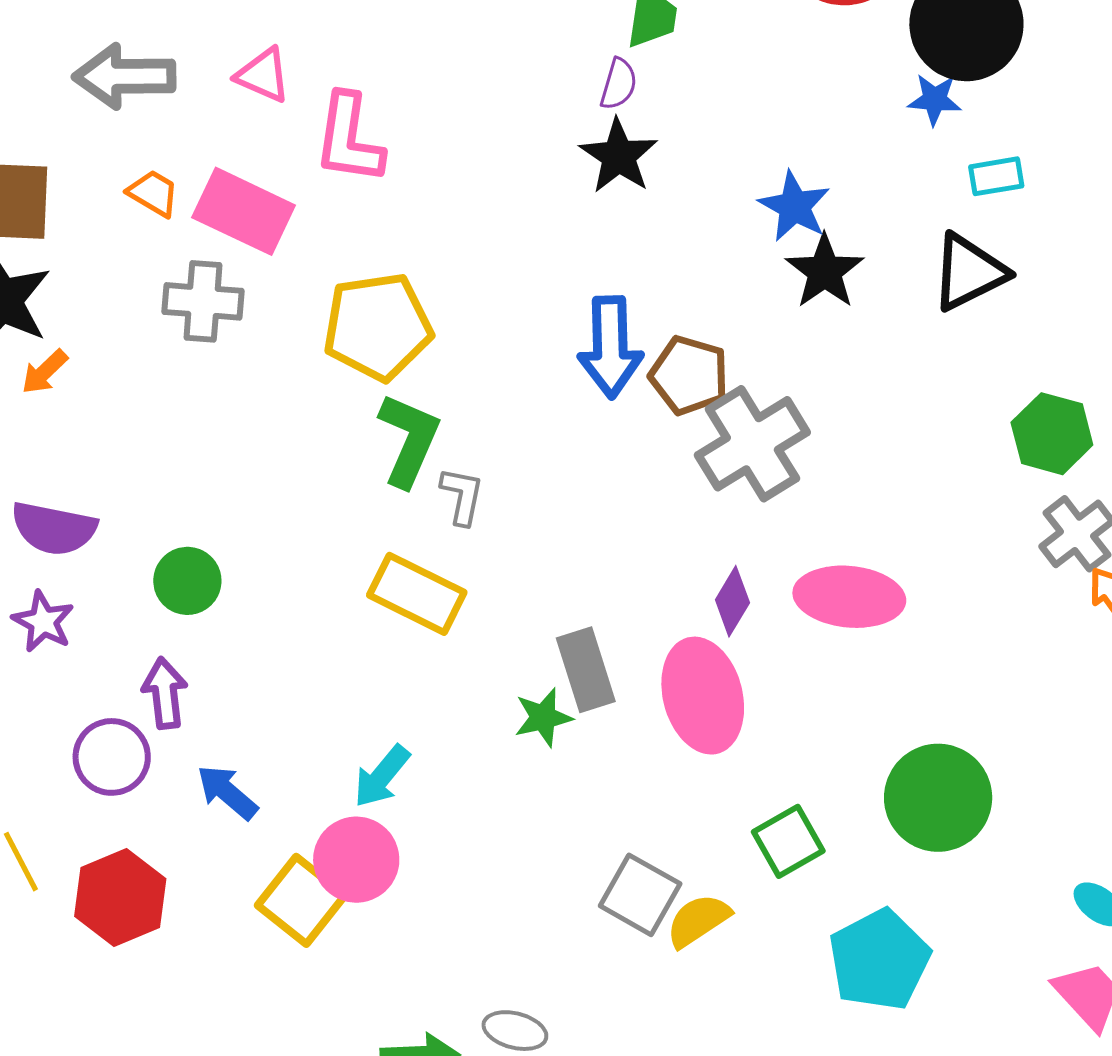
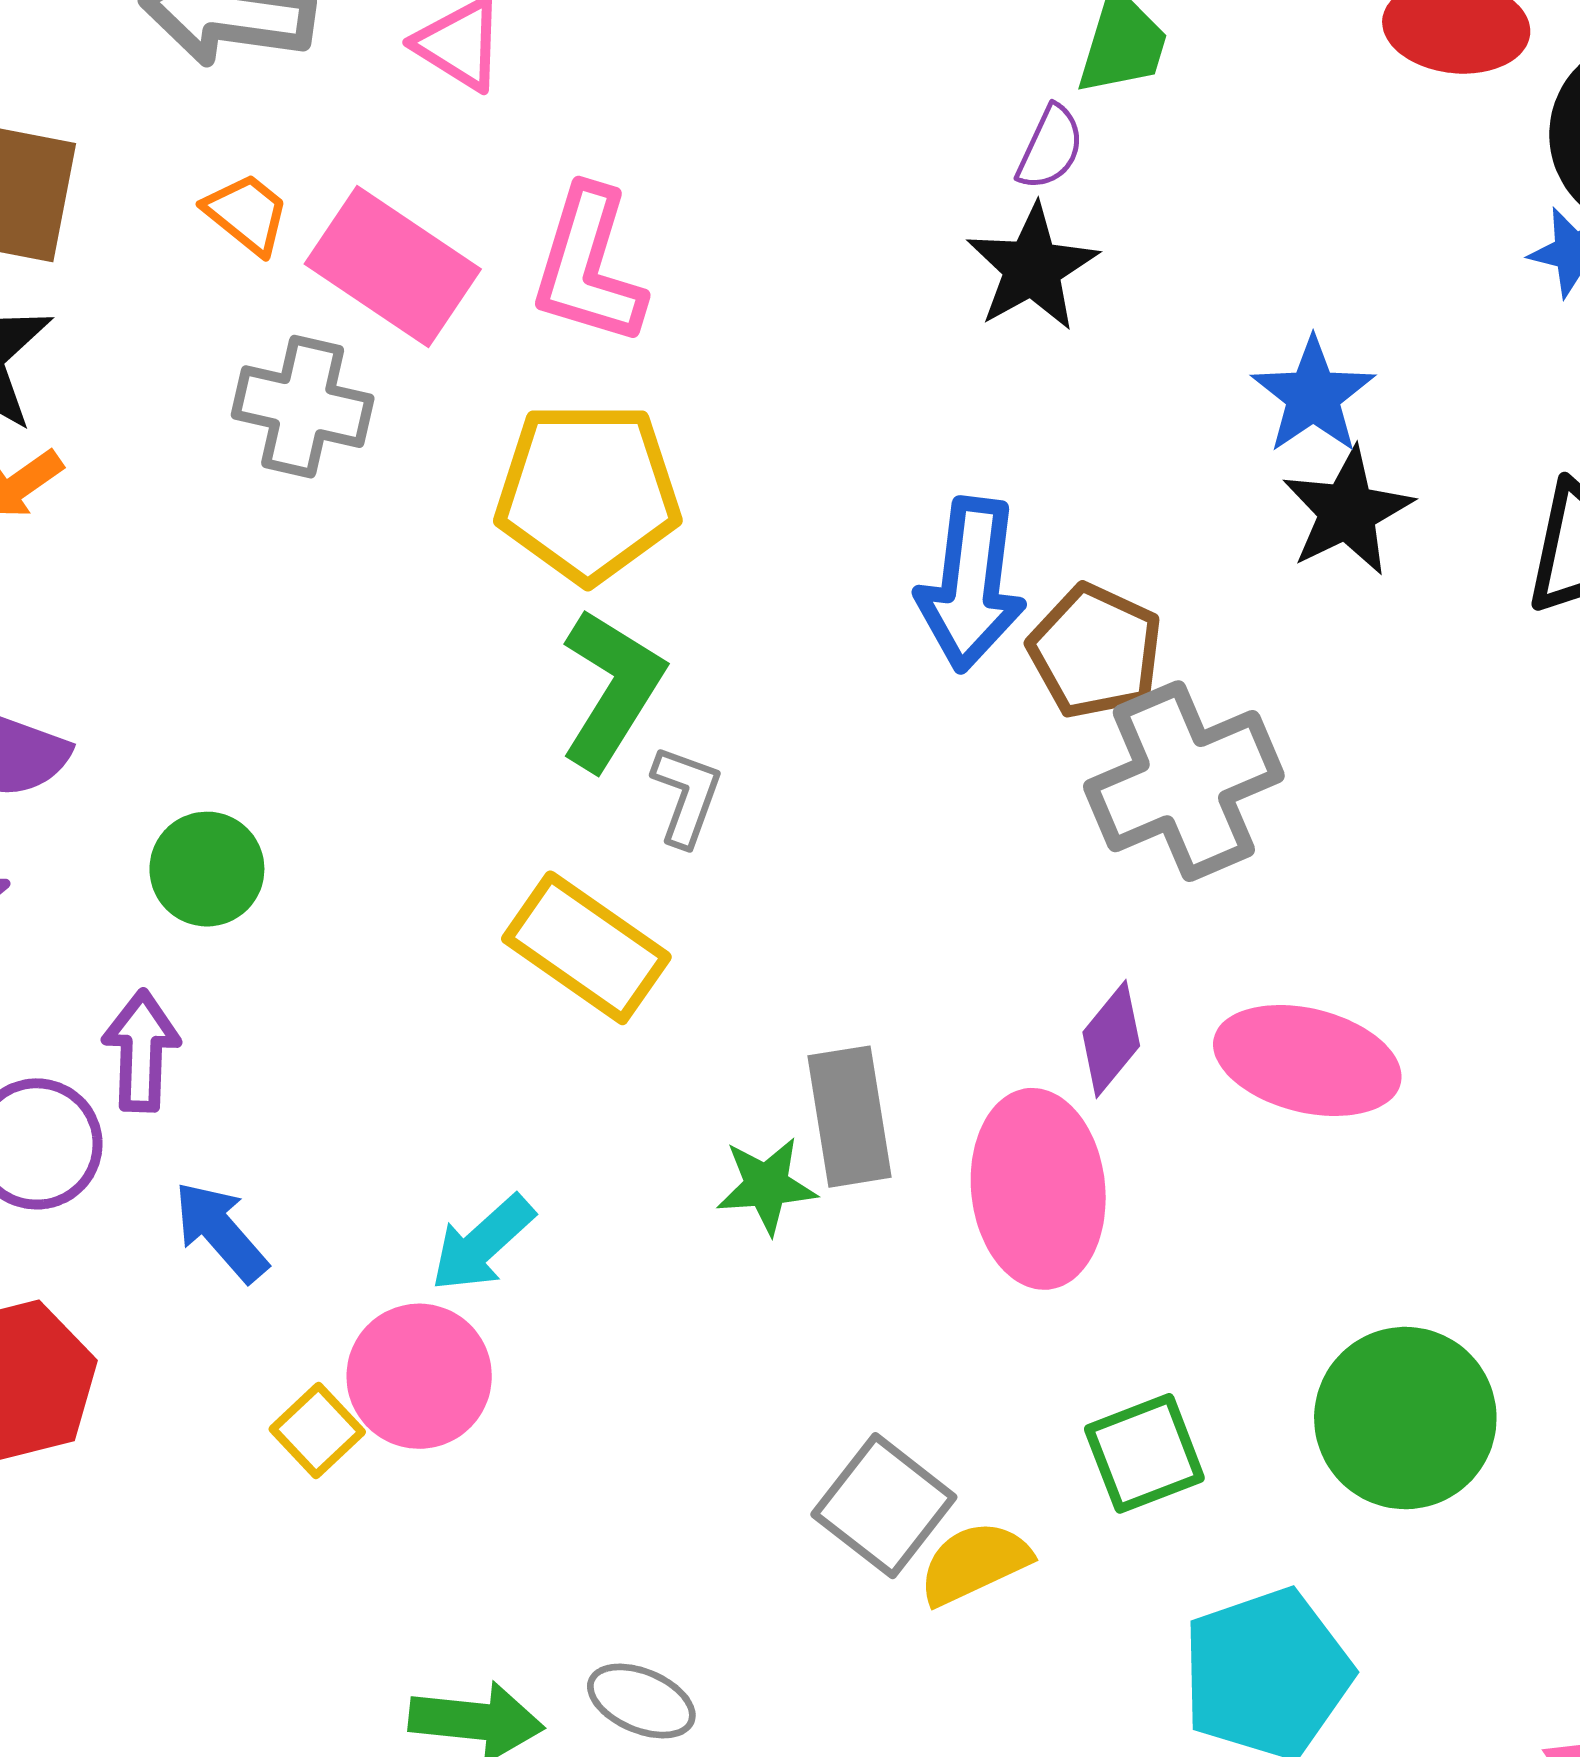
pink L-shape: (349, 139) -> (588, 266), moved
yellow square: (301, 900) -> (317, 1430), size x0.6

